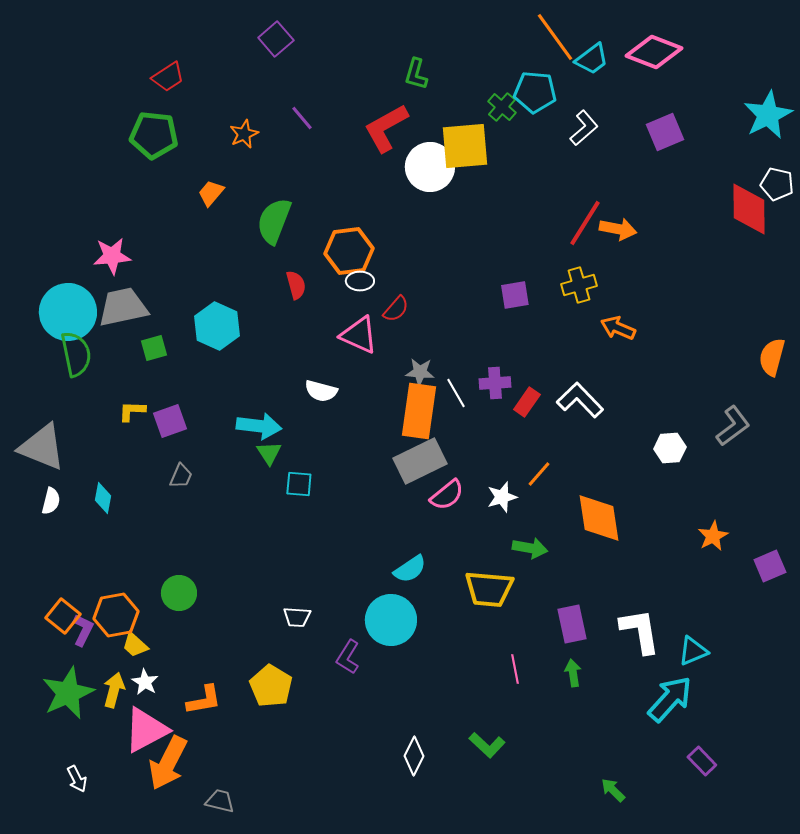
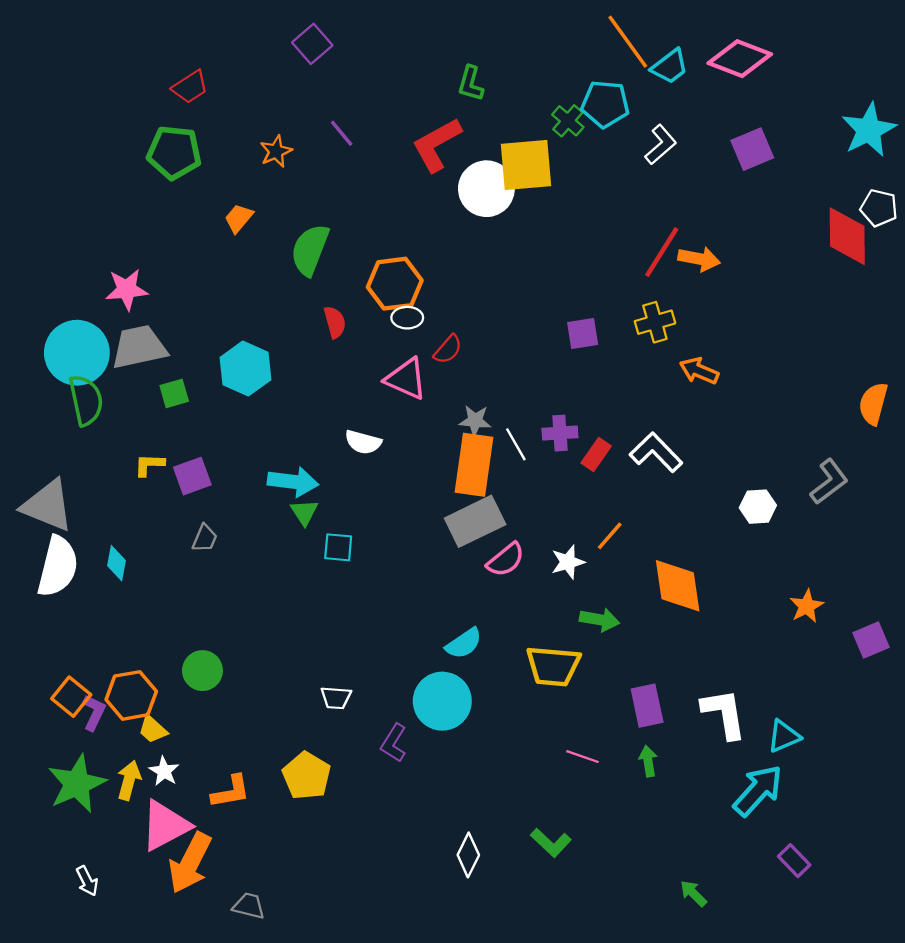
white semicircle: (51, 501) -> (58, 567), size x2.0
pink line: (515, 669) -> (583, 757), turned -60

